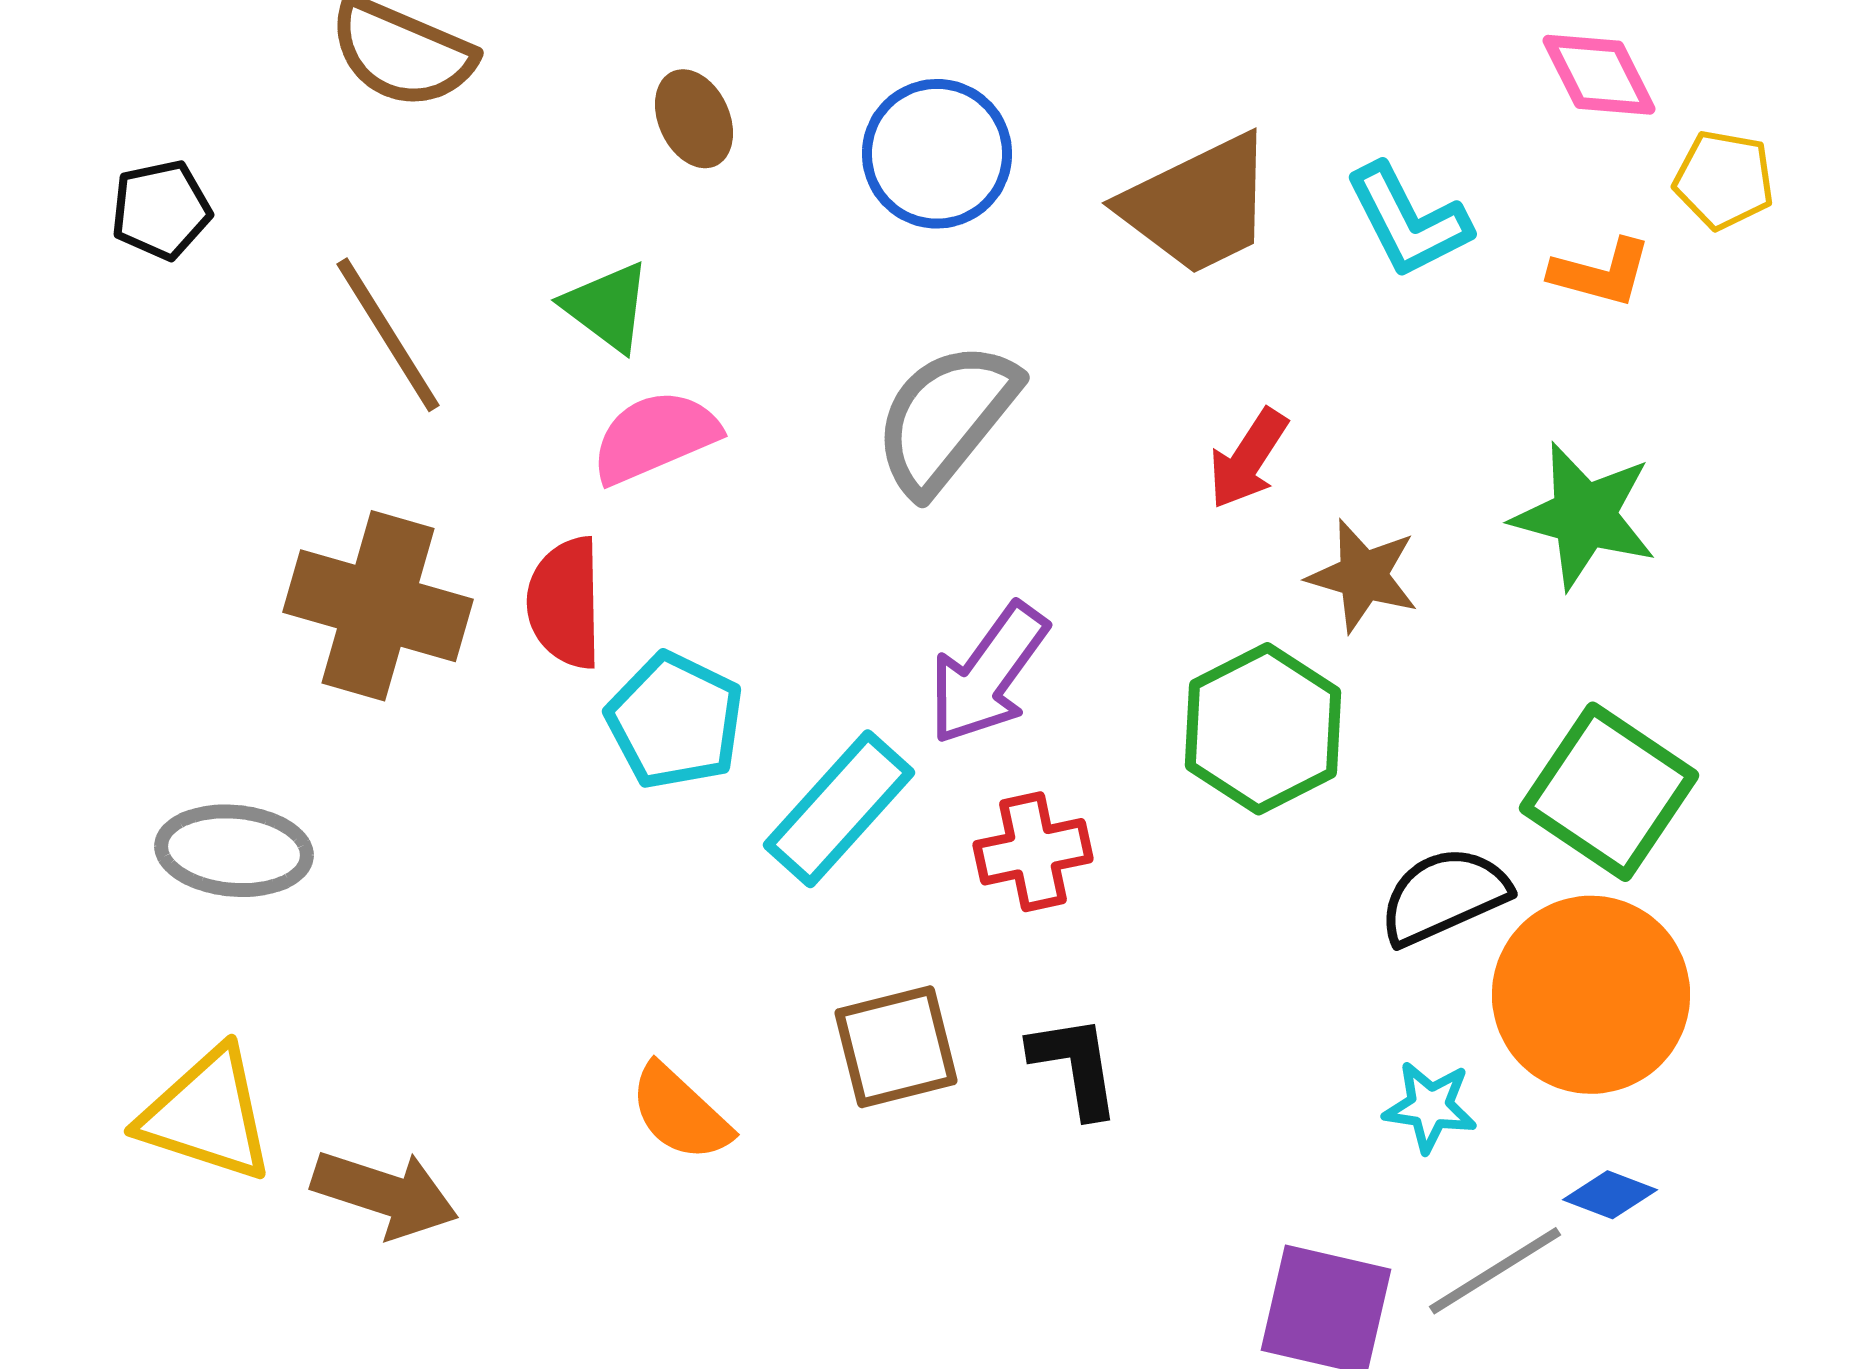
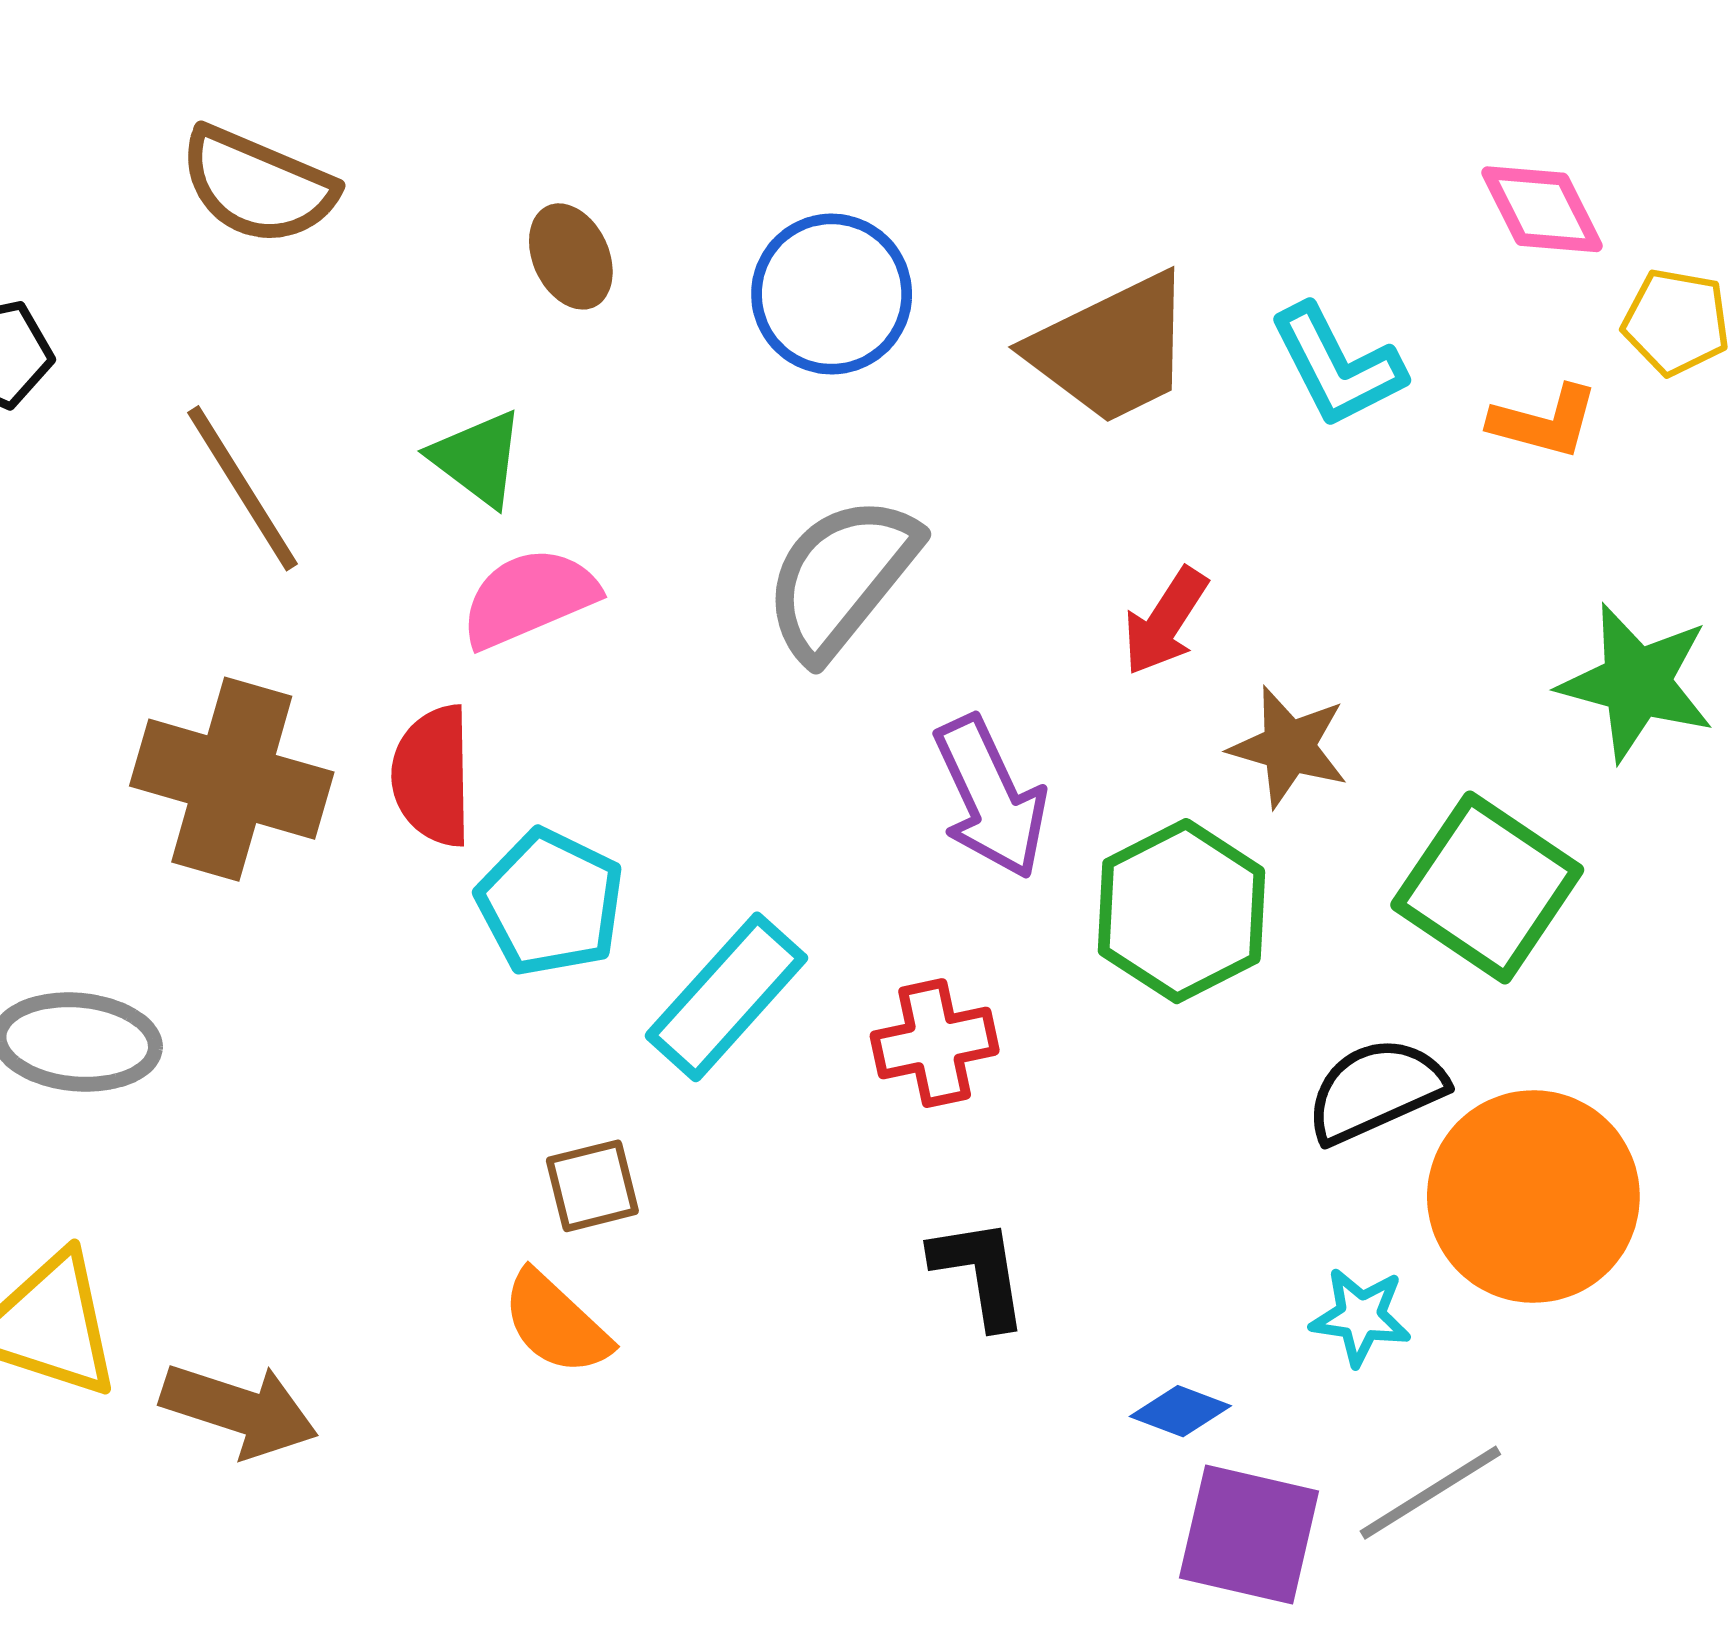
green star: (1584, 516) -> (1636, 682), moved
purple arrow: (988, 674) -> (990, 797), moved, turned -61
green square: (1609, 792) -> (1487, 887), moved
brown square: (896, 1047) -> (592, 1186), moved, size x0.7
blue diamond: (1610, 1195) -> (1180, 1411), moved

